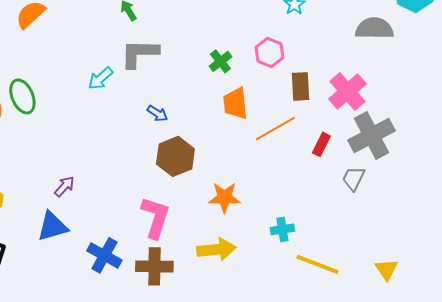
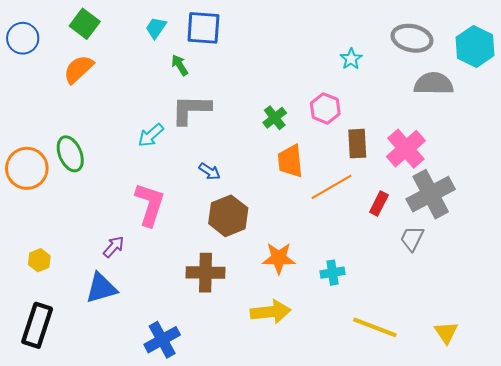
pink L-shape: (155, 217) -> (150, 204), moved
cyan cross: (282, 229) -> (332, 273), moved
blue cross: (104, 255) -> (162, 340), moved, turned 32
brown cross: (154, 266) -> (205, 273), moved

